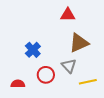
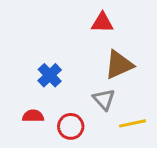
red circle: (46, 75) -> (71, 126), moved
red semicircle: (18, 84) -> (33, 116), moved

